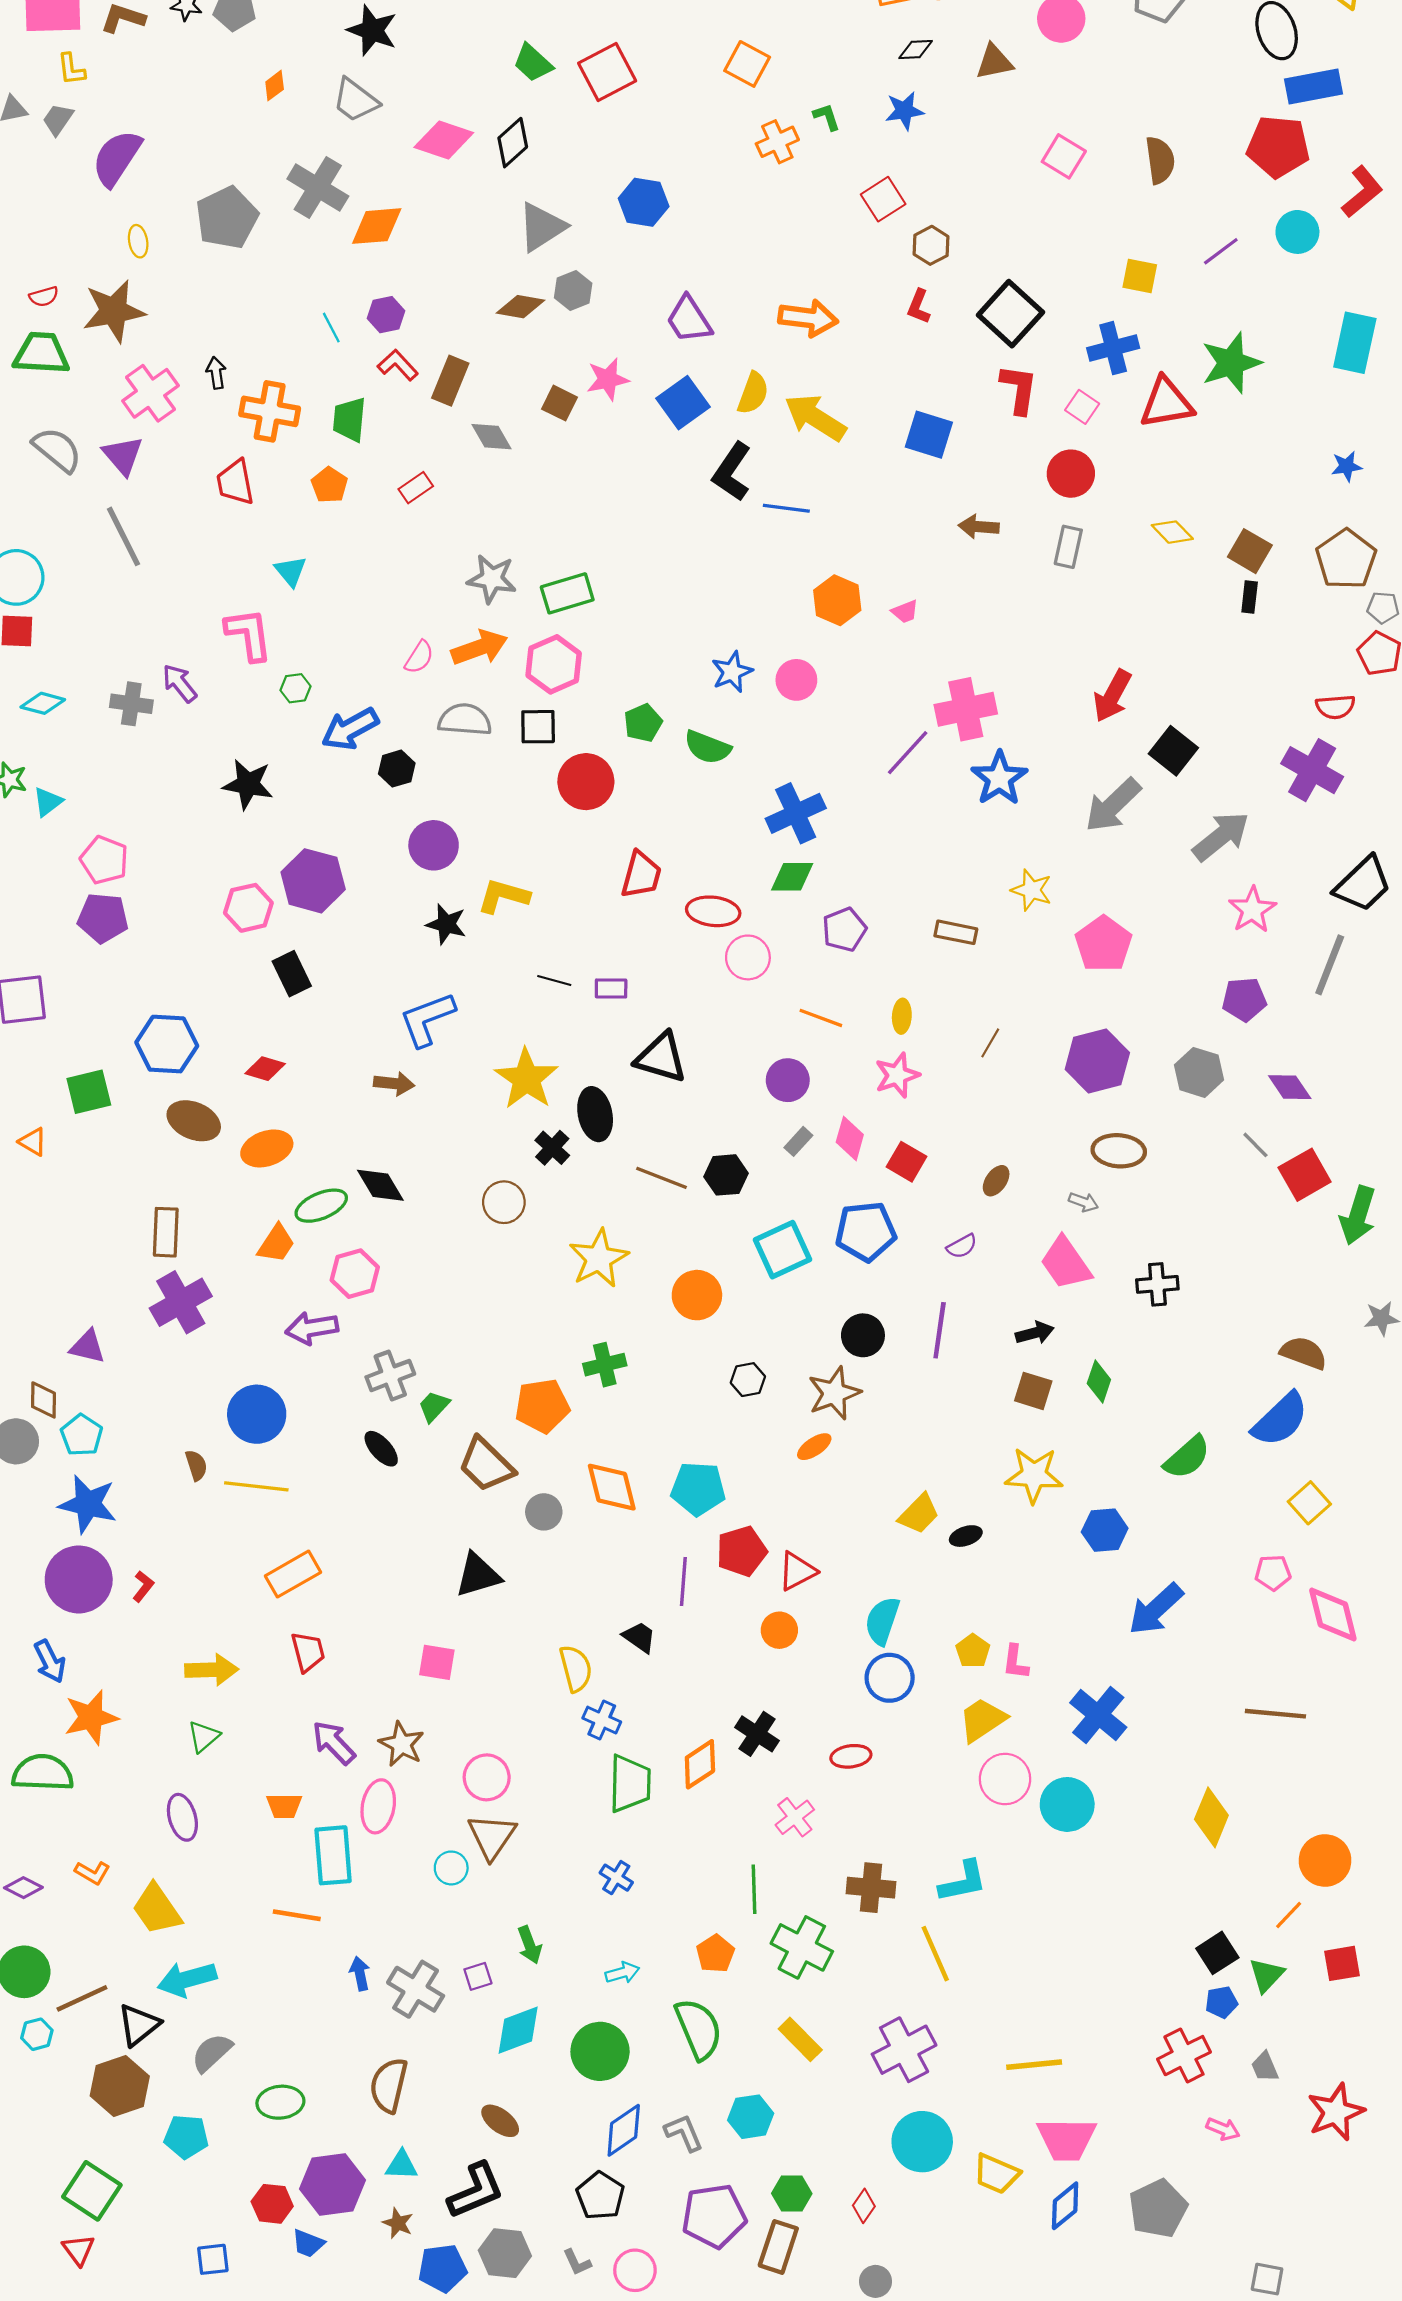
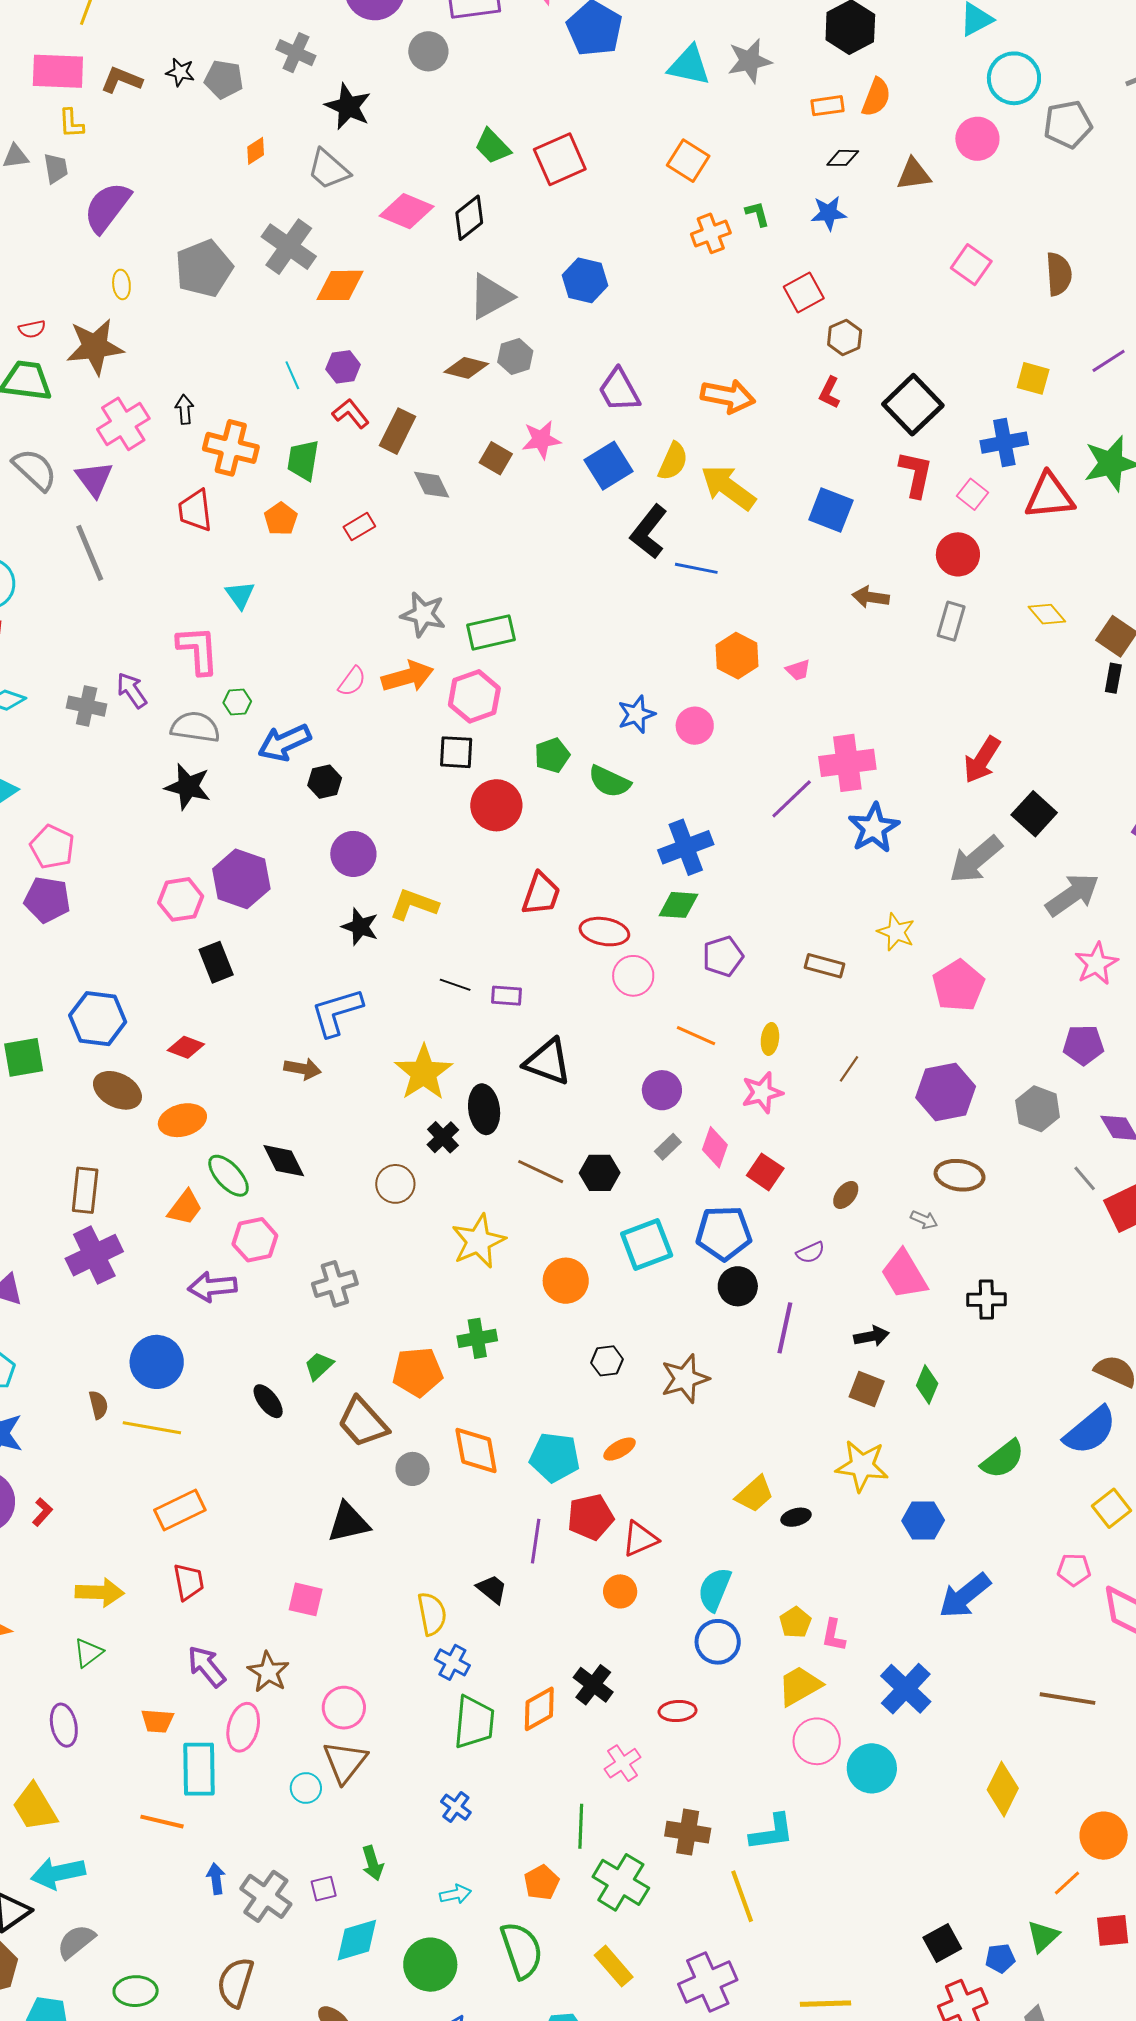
gray trapezoid: (58, 119) -> (56, 168), turned 132
gray semicircle: (465, 720) -> (195, 727), moved
green ellipse: (321, 1206) -> (229, 1176), turned 66
black circle: (863, 1335) -> (738, 1286), moved
gray cross: (390, 1376) -> (335, 1284), moved
orange ellipse: (814, 1447) -> (620, 1449), moved
black square: (1217, 1953) -> (942, 1943), moved

